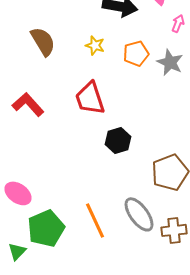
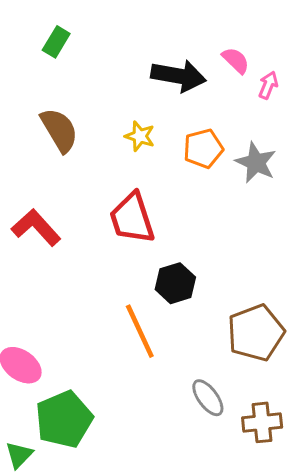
pink arrow: (178, 23) -> (268, 85), moved
gray ellipse: (139, 214) -> (208, 398), size x0.7
orange line: (95, 220) -> (140, 331), moved

